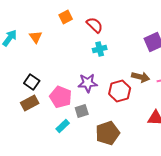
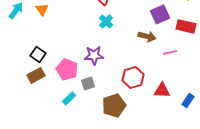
cyan cross: (100, 49) -> (106, 21), turned -32
brown arrow: (141, 77) -> (147, 36), moved
red hexagon: (120, 91) -> (133, 77), moved

